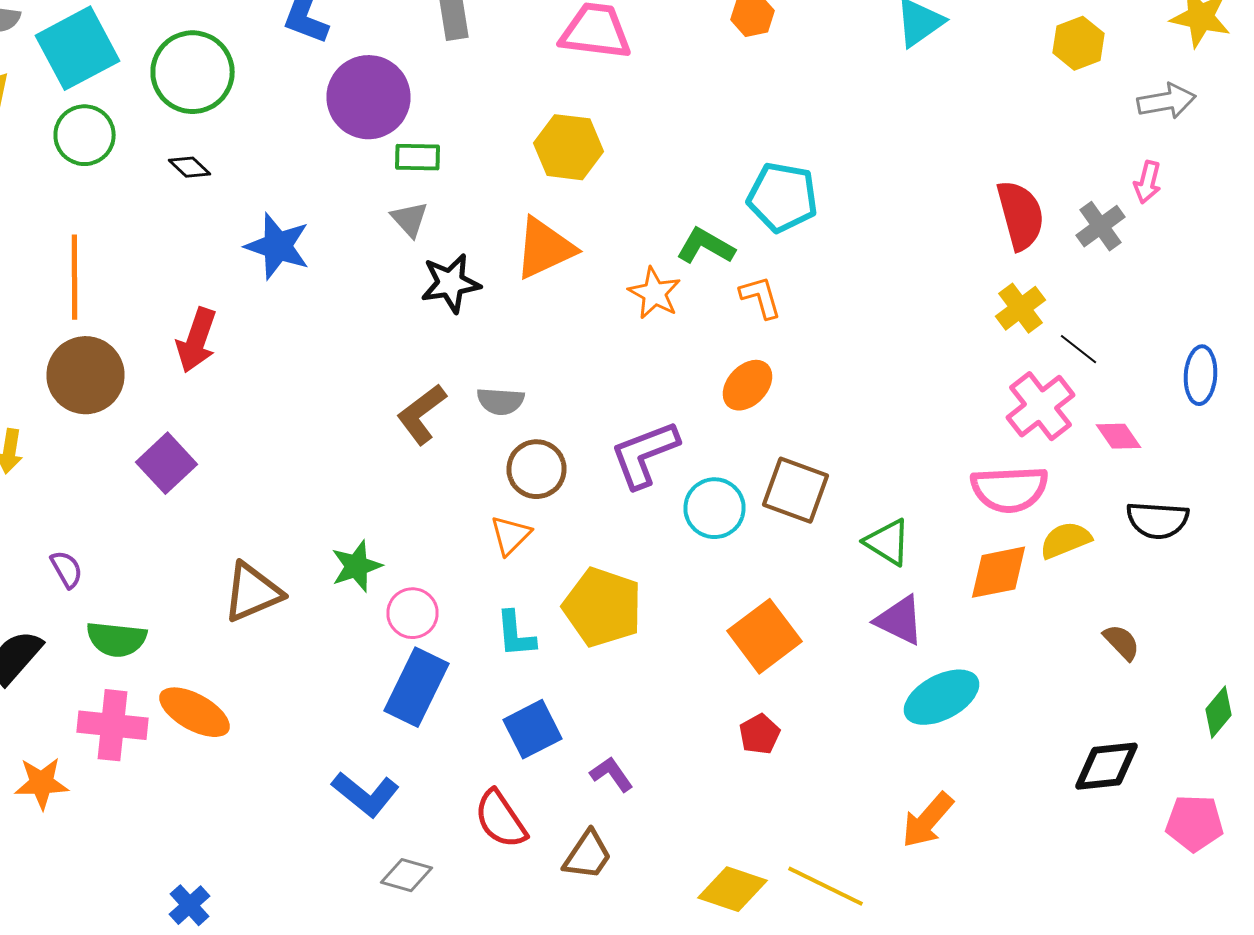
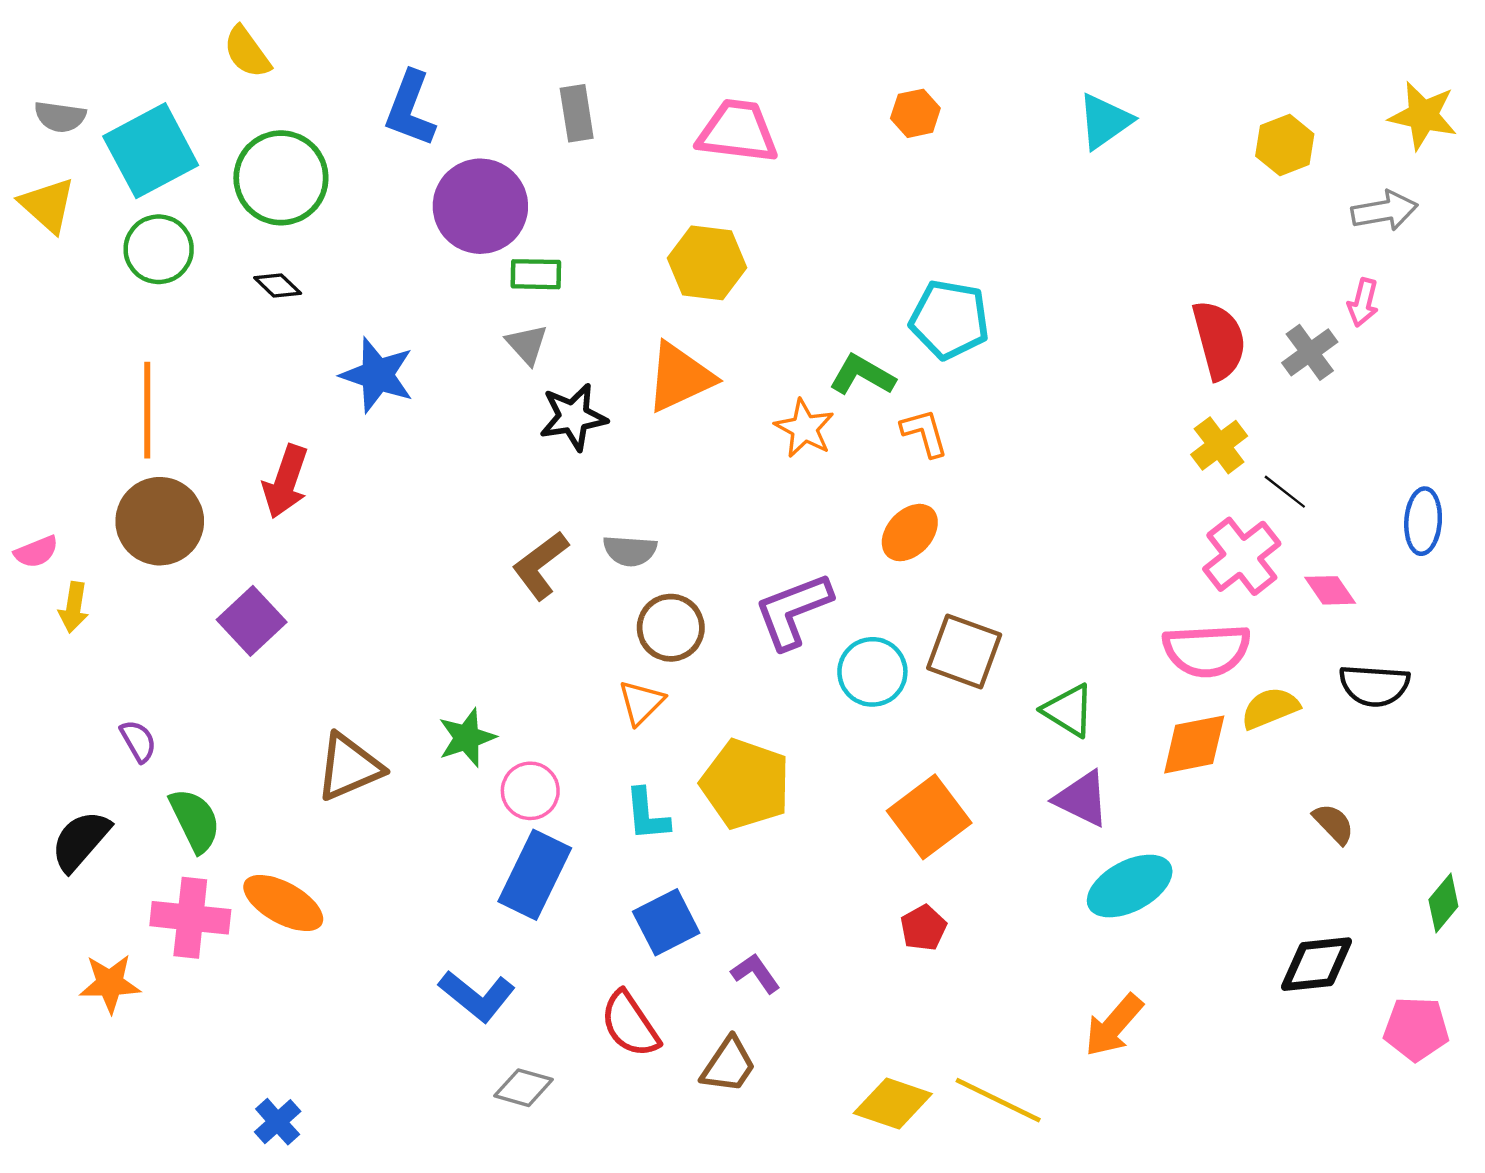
green semicircle: (116, 639) -> (195, 820), turned -122

